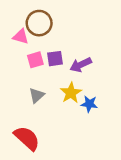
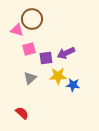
purple square: (55, 59) -> (46, 58), moved
yellow star: (71, 93) -> (58, 76), turned 30
red semicircle: (27, 138) -> (22, 113), size x0.6

